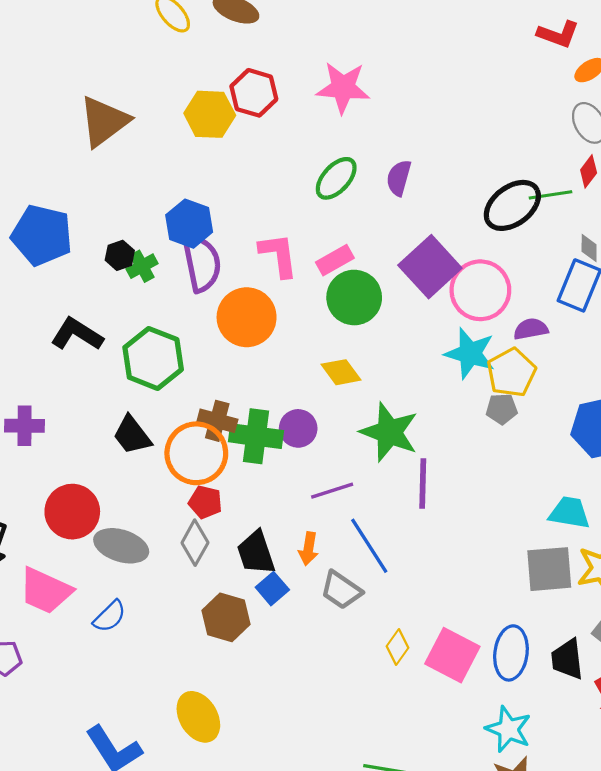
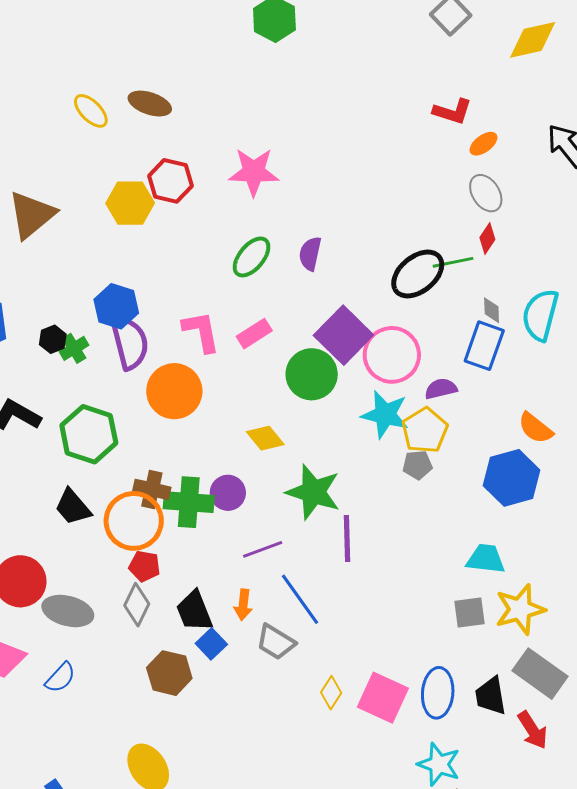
green circle: (354, 298) -> (312, 374), moved
gray square: (549, 569) -> (469, 613), size x0.7

